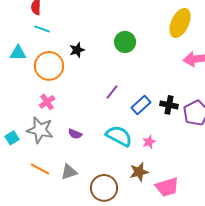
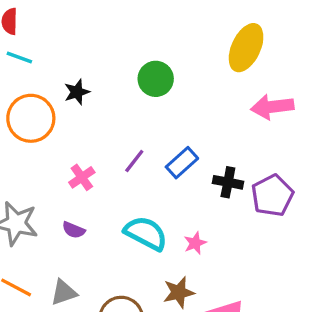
pink cross: (47, 102) -> (82, 177), moved
blue rectangle: (141, 105) -> (182, 163), moved

